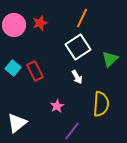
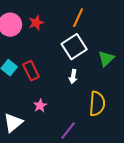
white arrow: (77, 77) -> (73, 77), turned 40
pink star: (57, 106) -> (40, 106), moved

